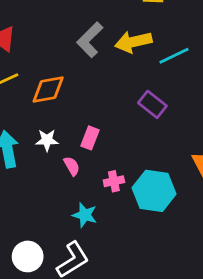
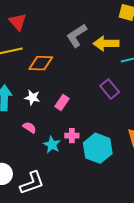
pink semicircle: (72, 166) -> (29, 127), moved, turned -40
cyan star: (85, 215) -> (52, 145), moved

